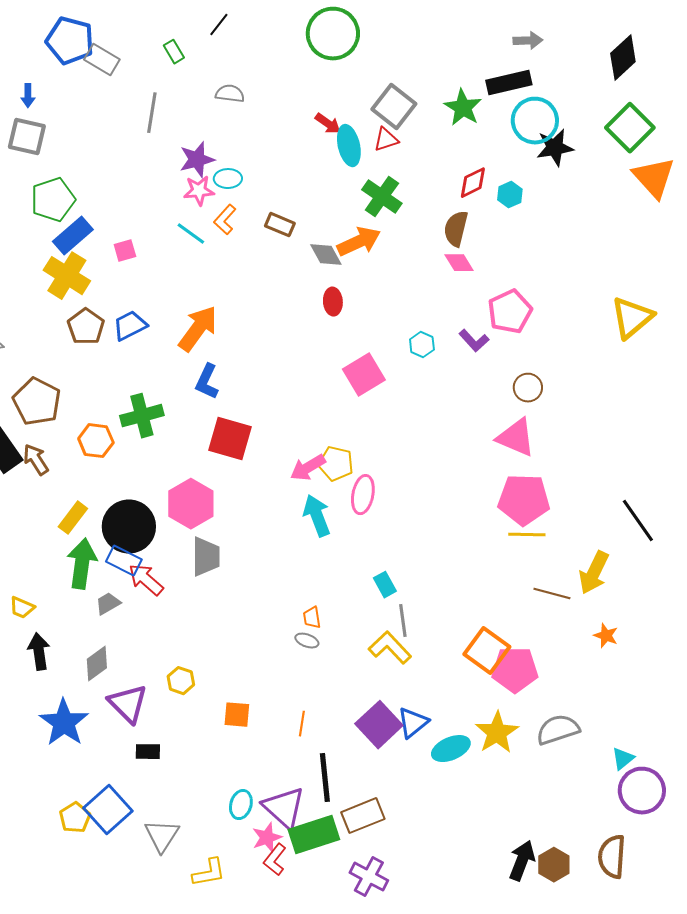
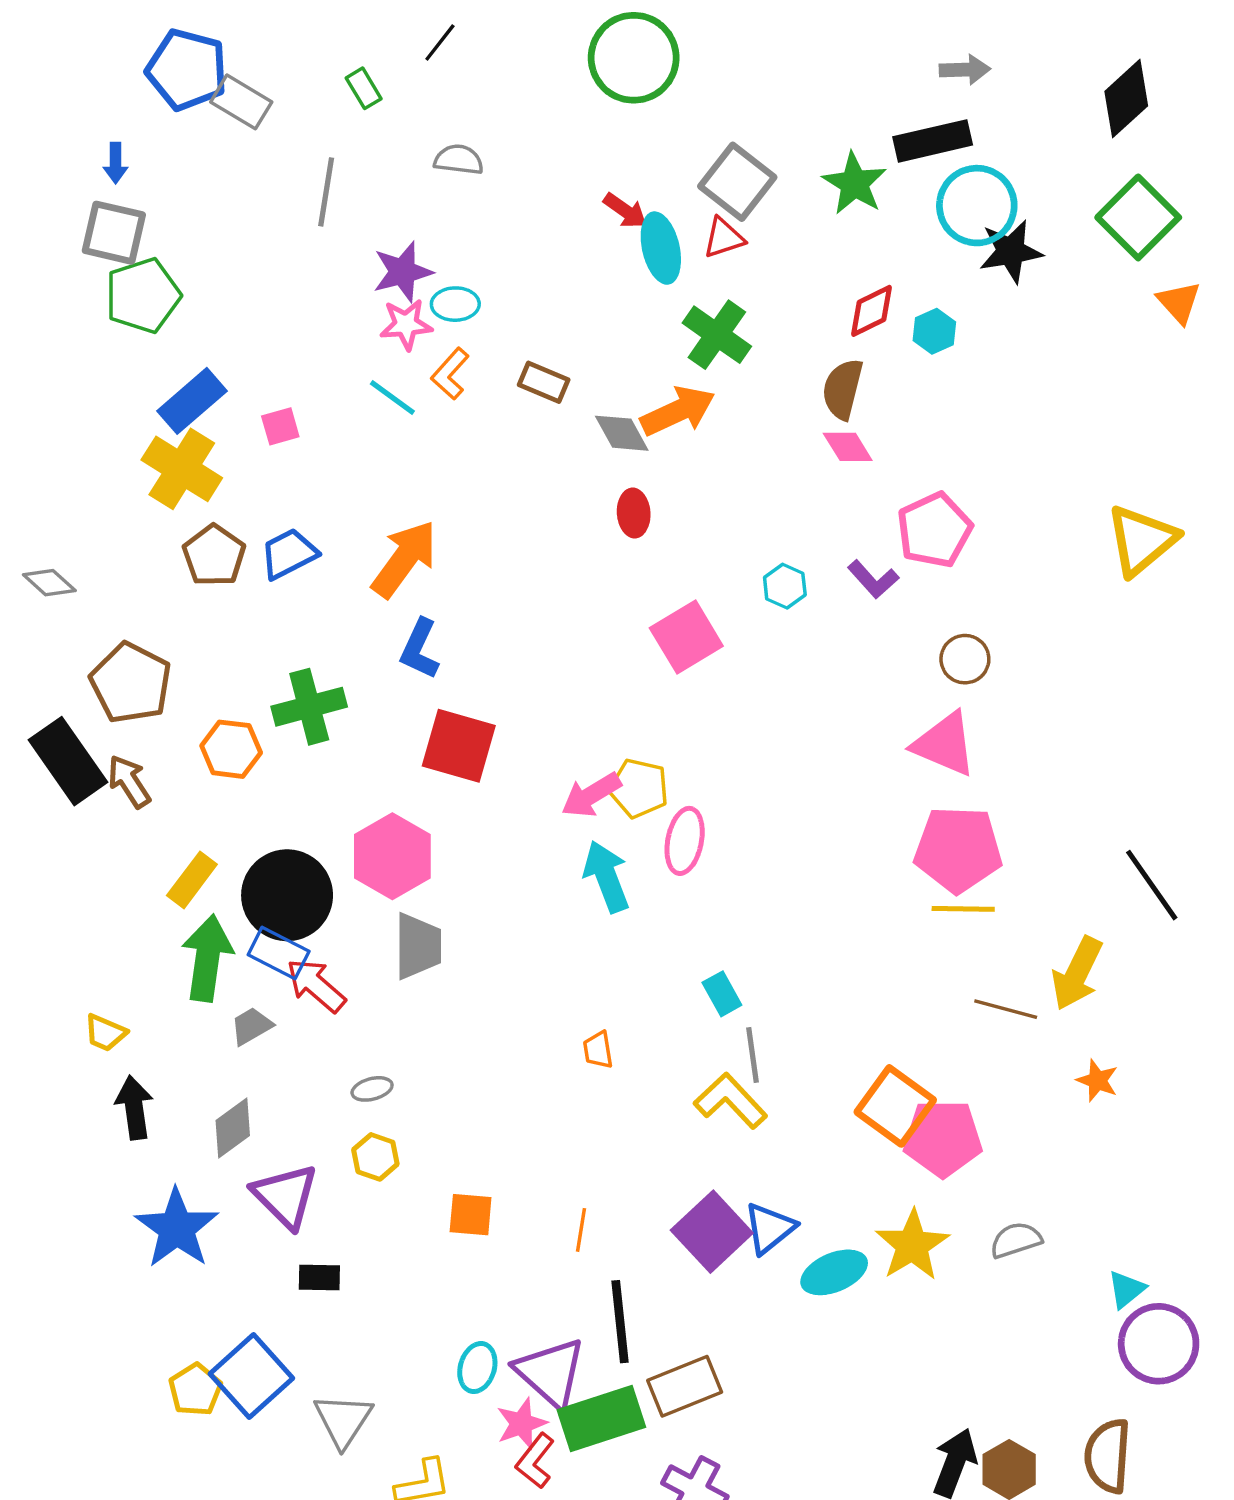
orange triangle: (654, 178) -> (1179, 302), size x0.6
green pentagon: (53, 200) -> (143, 296), moved
gray ellipse: (307, 641) -> (372, 1089), moved, turned -35
gray semicircle: (558, 730) -> (1016, 1240), size x0.7

